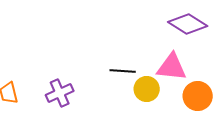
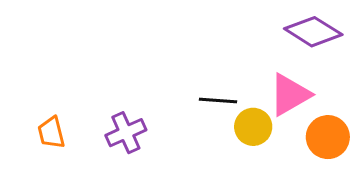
pink triangle: (172, 67) -> (290, 95), turned -36

